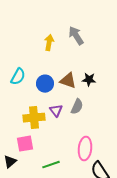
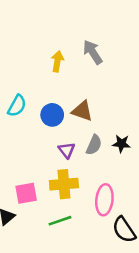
black star: (89, 80) -> (121, 144), moved
yellow cross: (34, 118) -> (64, 184), moved

